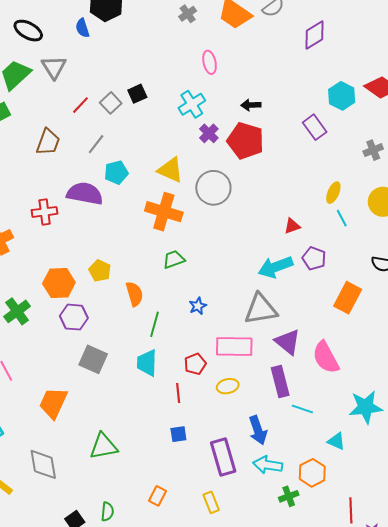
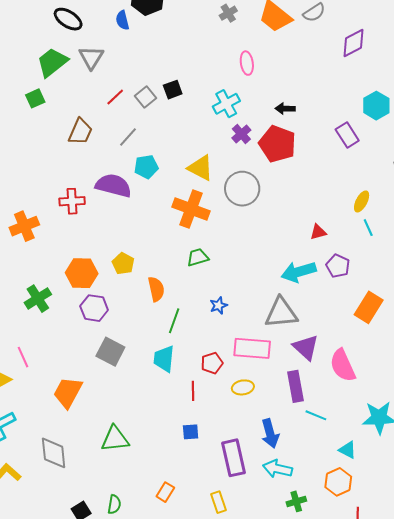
orange hexagon: (312, 473) -> (338, 482), moved

